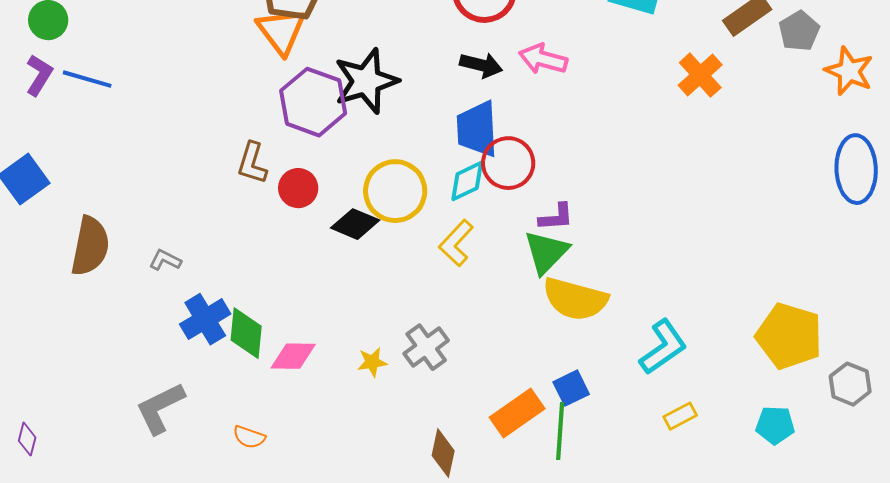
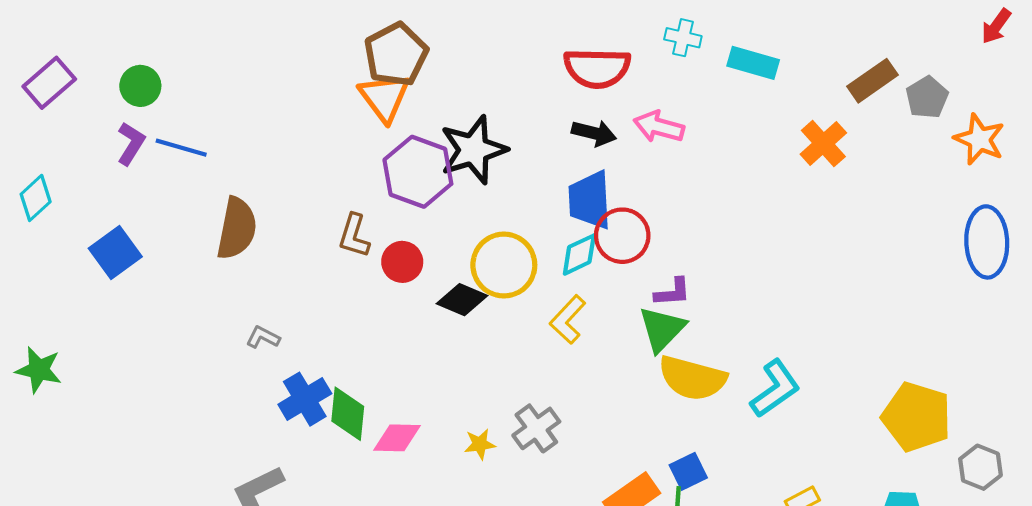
brown semicircle: (90, 246) -> (237, 228), moved
cyan L-shape: (663, 347) -> (775, 389), moved

